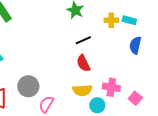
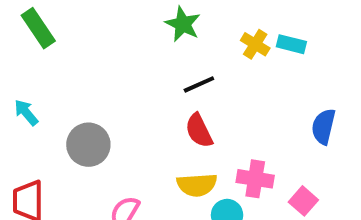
yellow cross: (111, 20) -> (255, 44), turned 32
blue semicircle: (135, 45) -> (323, 127), moved
gray circle: (28, 86) -> (88, 145), moved

